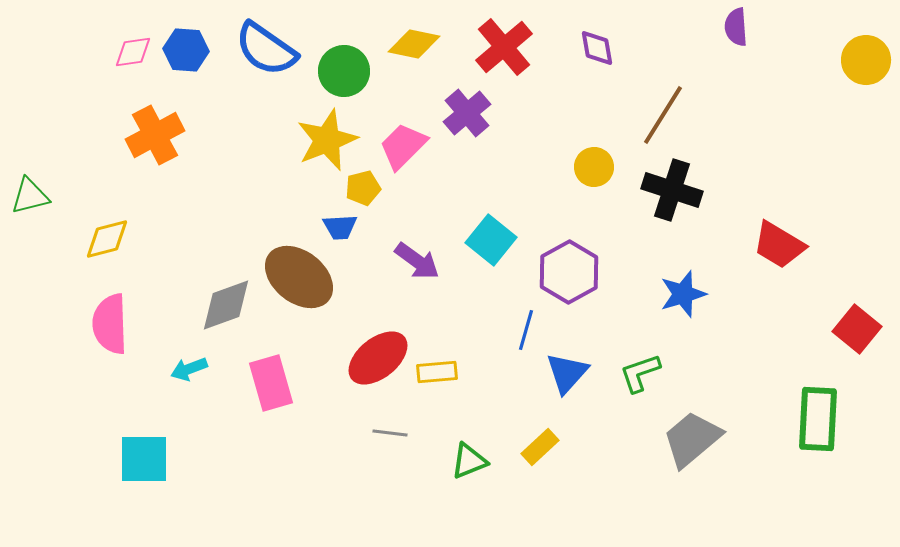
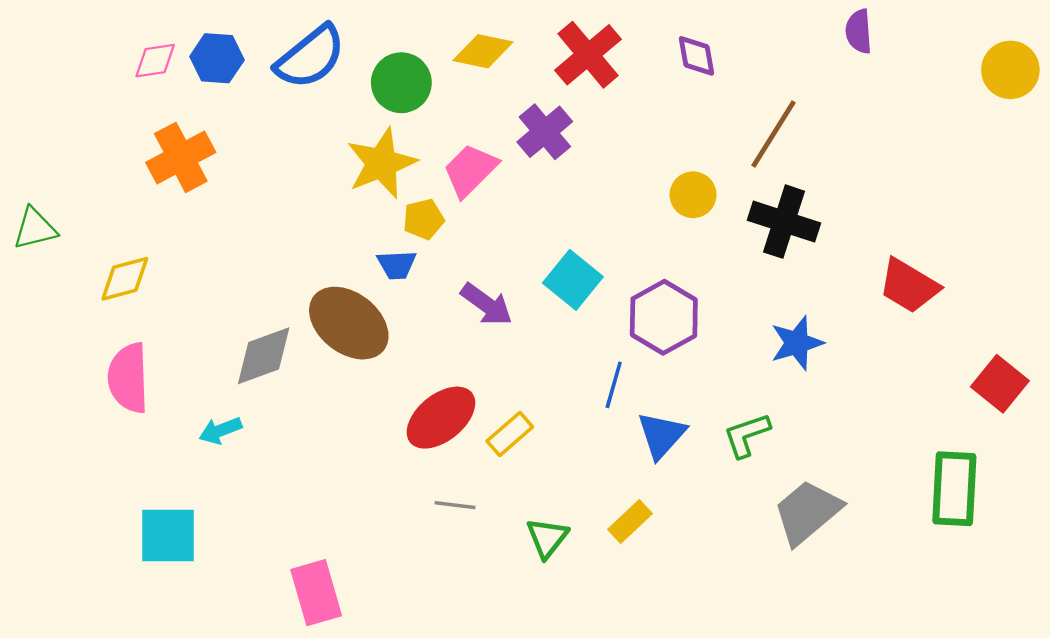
blue semicircle: (266, 49) -> (310, 57), turned -74
yellow rectangle: (437, 372) -> (510, 434), turned -36
pink rectangle: (271, 383) -> (316, 593), moved
green triangle: (469, 461) -> (547, 538), turned -30

